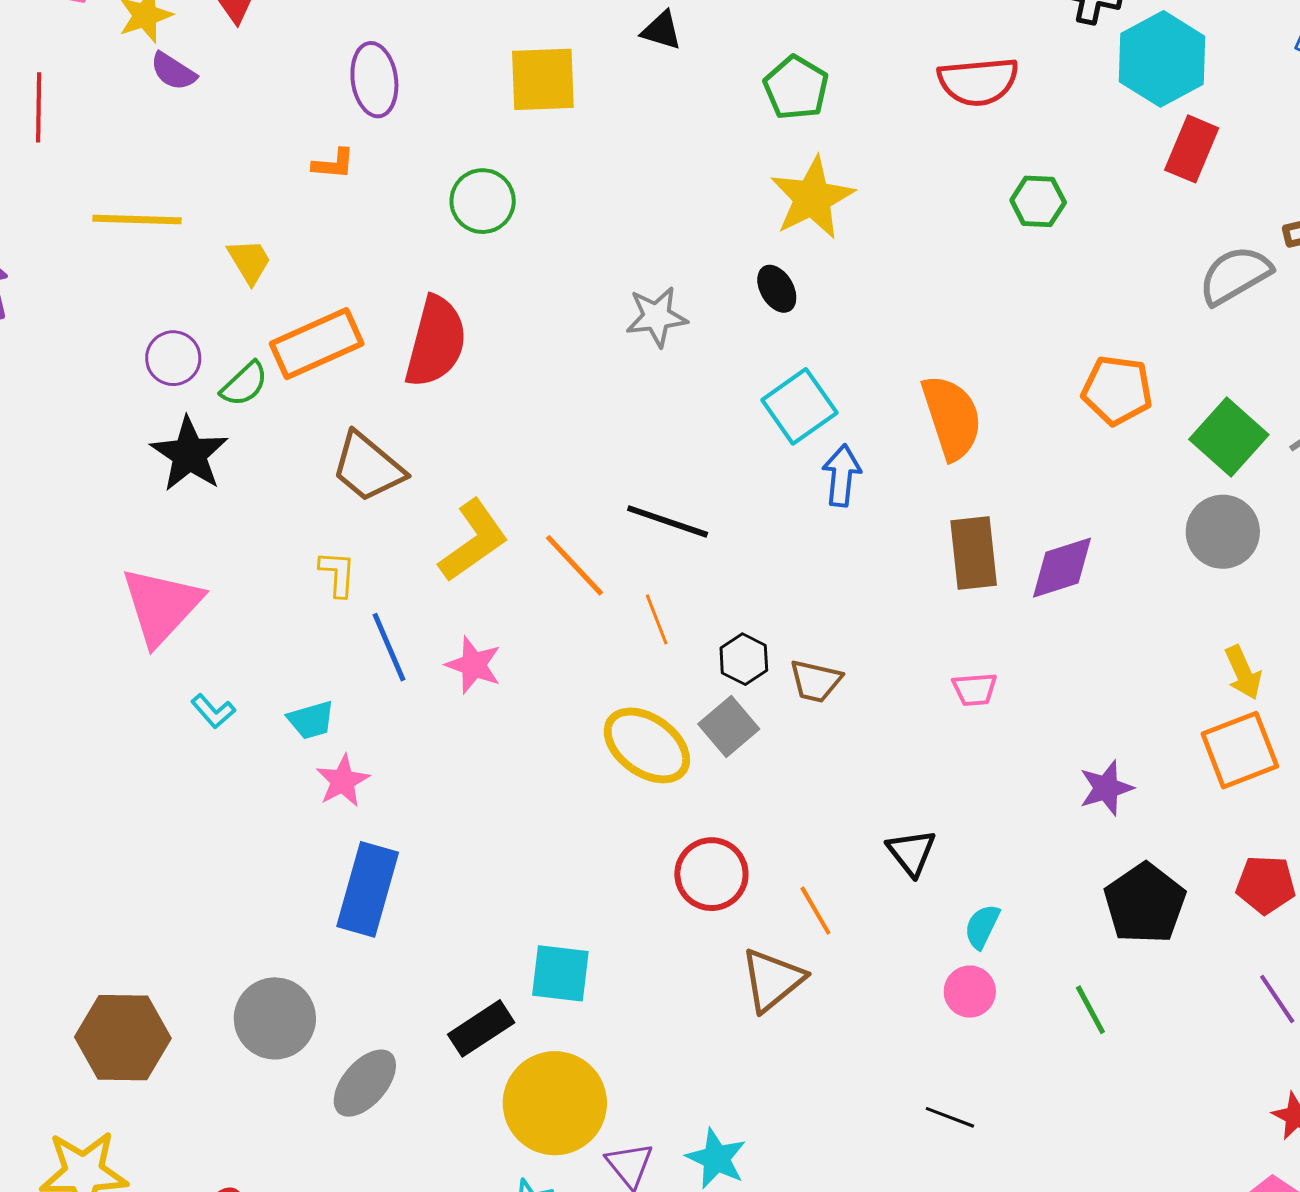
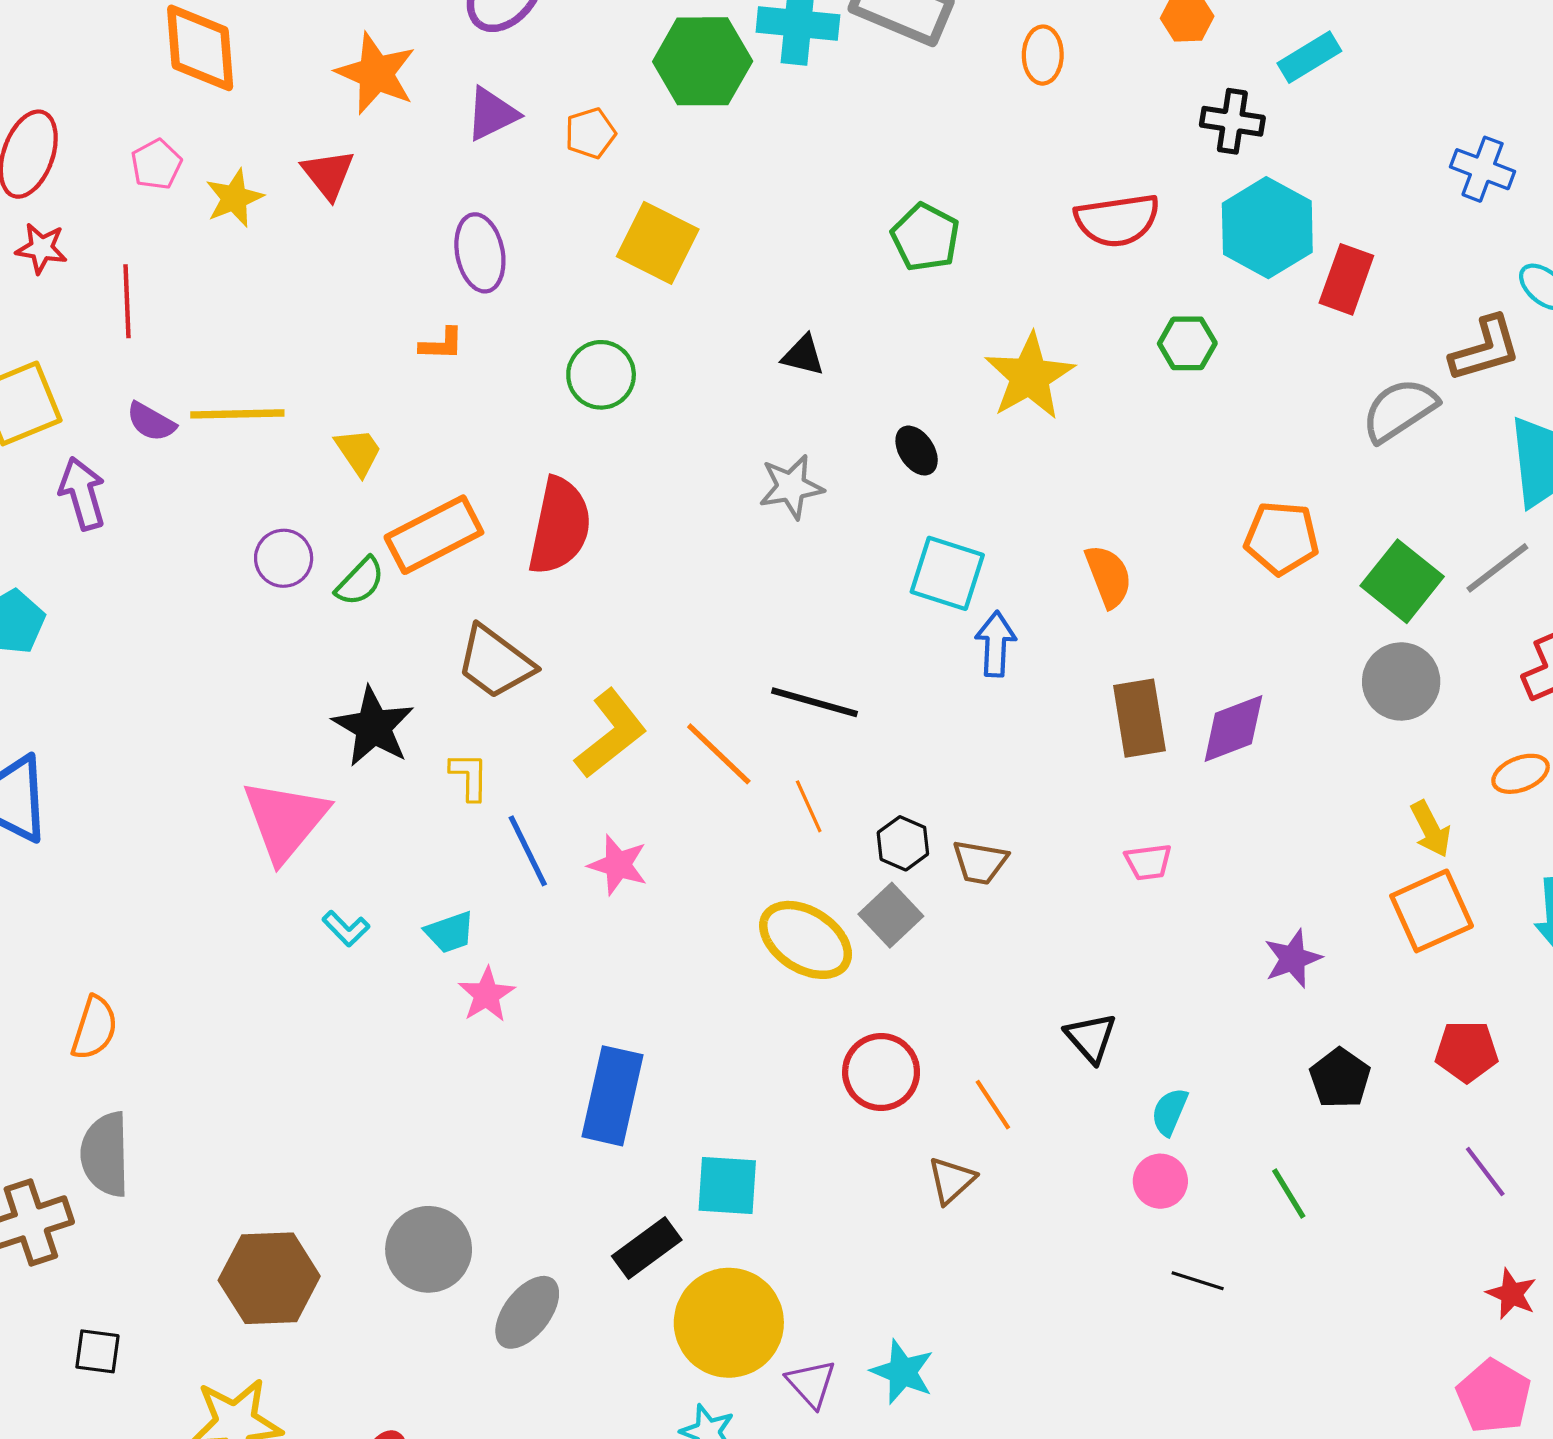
black triangle: (662, 30) -> (803, 355), moved
cyan hexagon: (1162, 59) -> (1267, 228), moved
purple semicircle: (173, 71) -> (151, 422), moved
yellow square: (543, 79) -> (658, 243), turned 32
yellow star: (812, 198) -> (1030, 376), moved
cyan square: (799, 406) -> (947, 573), turned -34
orange semicircle: (952, 417) -> (1108, 576), size x0.7
black star: (189, 454) -> (373, 727), moved
blue rectangle: (368, 889) -> (612, 1096), moved
black pentagon: (1145, 903) -> (1340, 1078), size x0.7
brown triangle: (772, 980) -> (951, 1180), size x0.7
black line: (950, 1117) -> (1198, 1281), moved

